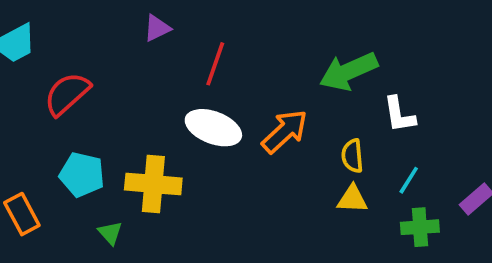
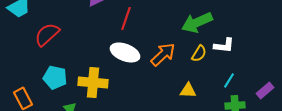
white L-shape: (399, 115) -> (224, 45), turned -75
yellow semicircle: (352, 156) -> (199, 53), moved, turned -144
yellow triangle: (352, 199) -> (188, 90), moved

